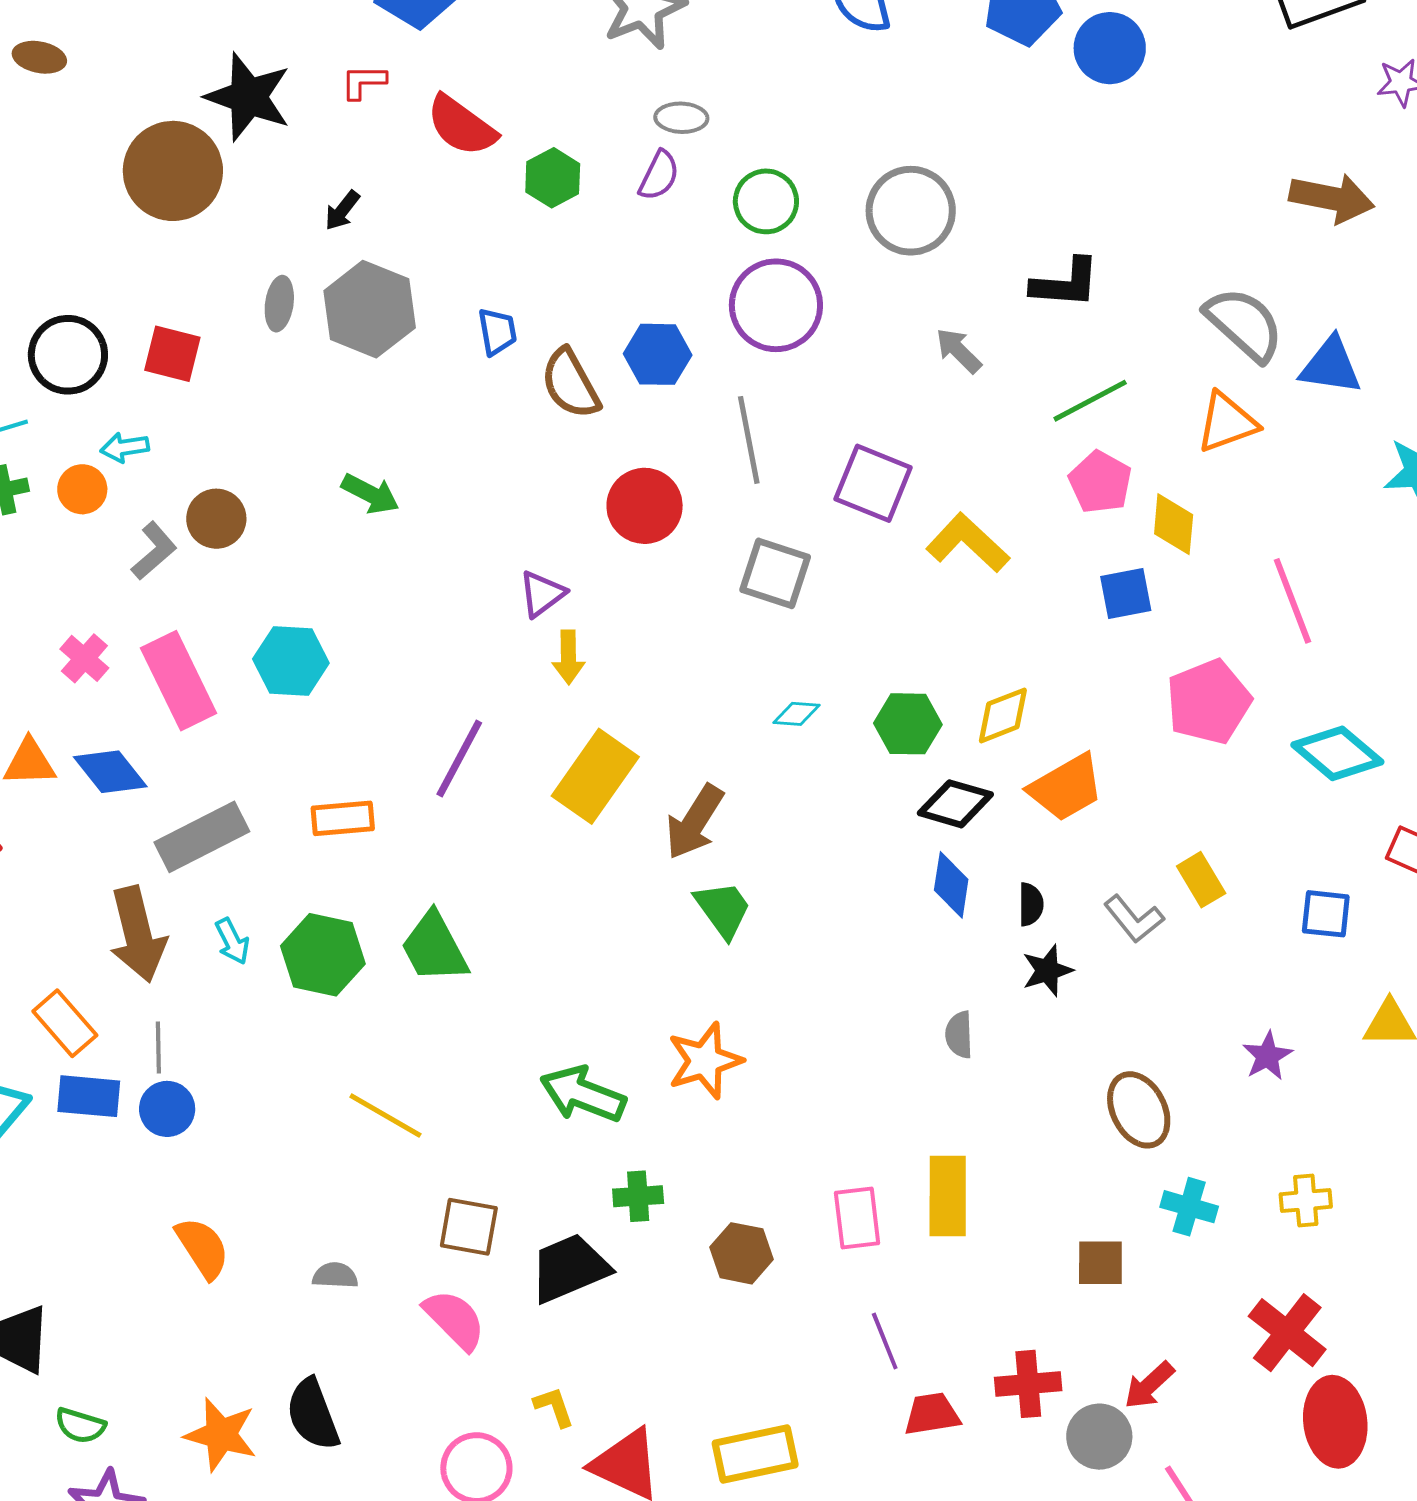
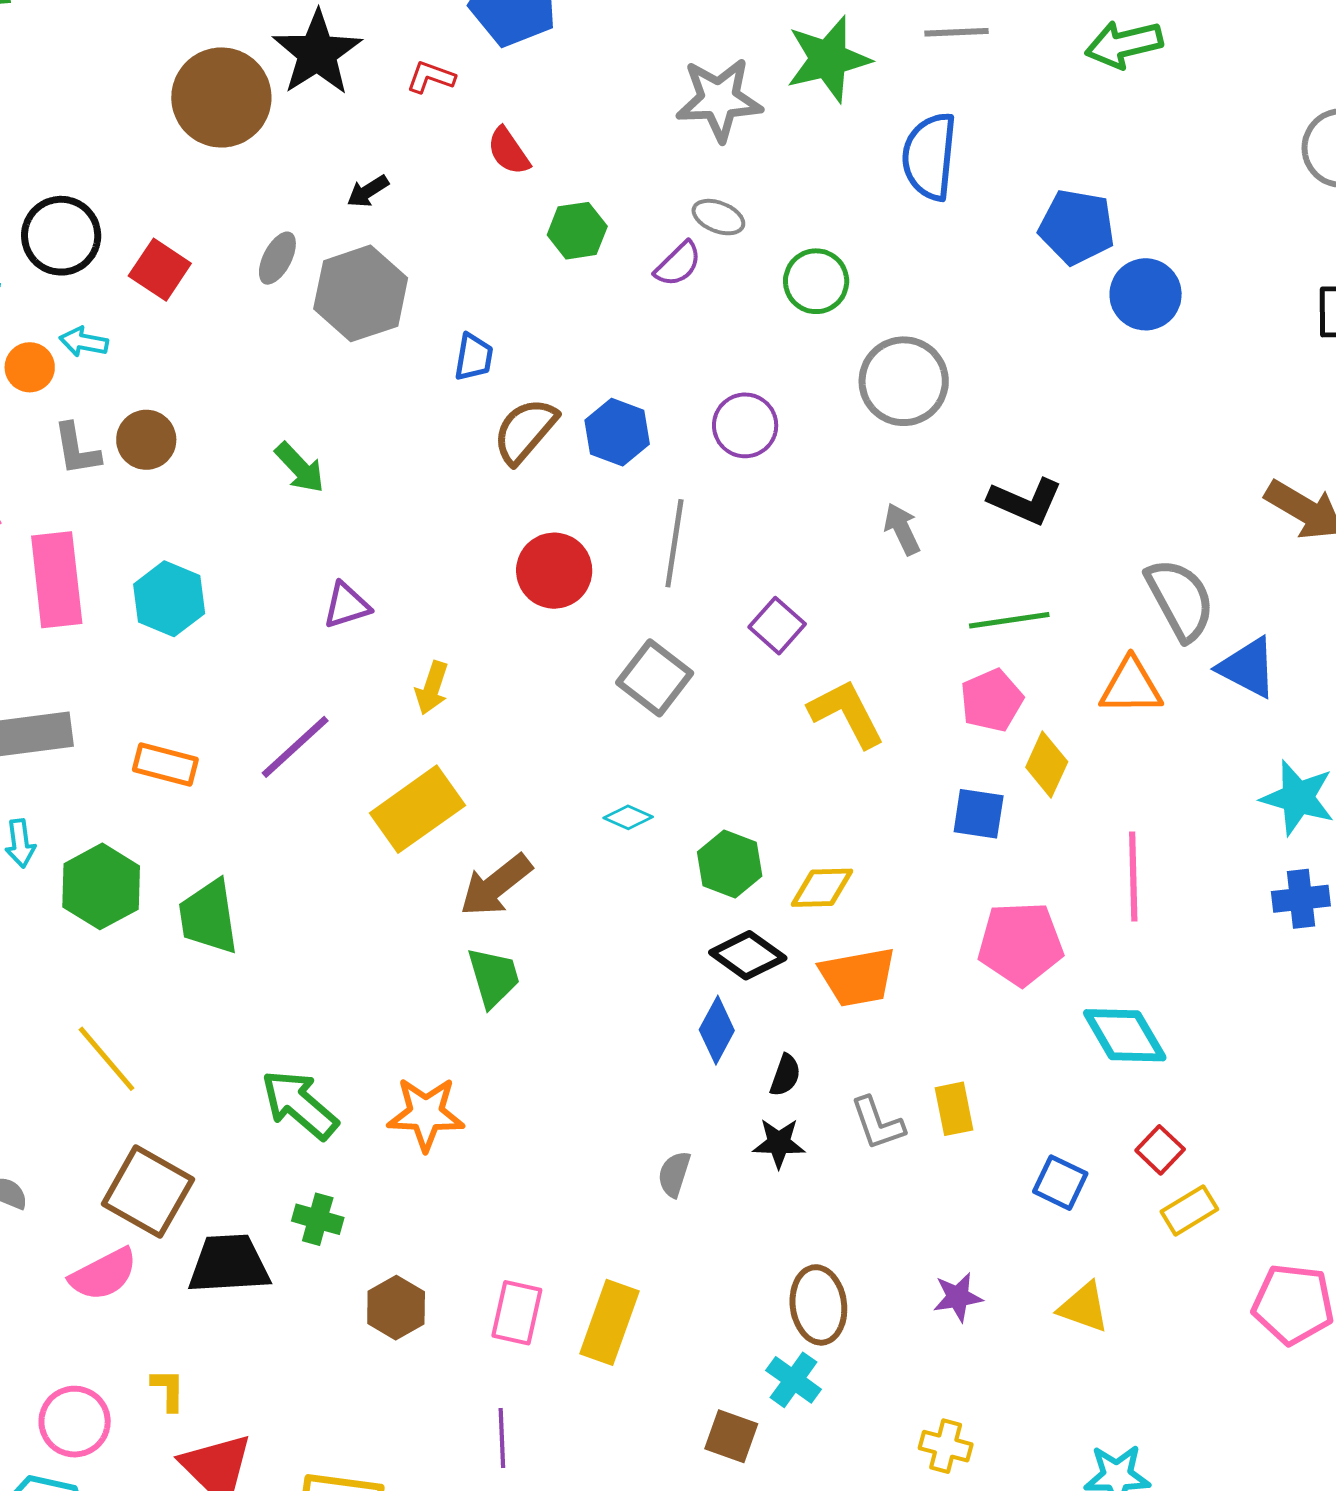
red semicircle: (461, 126) -> (508, 151), size x0.7
green circle: (766, 201) -> (816, 281), moved
purple circle: (776, 305) -> (745, 425), size x0.7
brown semicircle: (570, 384) -> (525, 431), turned 50
purple square: (873, 483) -> (777, 626), size x0.7
gray L-shape: (154, 551) -> (77, 449), turned 102
purple triangle: (542, 594) -> (346, 605), moved
cyan cross: (1189, 1207) -> (794, 1380), moved
brown square: (469, 1227) -> (148, 1192), size x1.4
pink semicircle: (455, 1320) -> (103, 1274), turned 88

